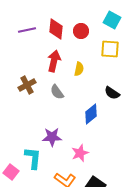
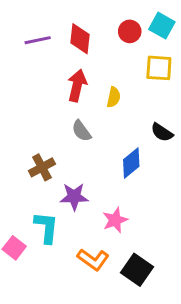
red circle: (81, 31) -> (130, 31), moved
brown cross: (27, 85) -> (42, 167), moved

